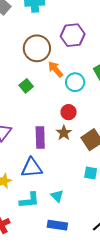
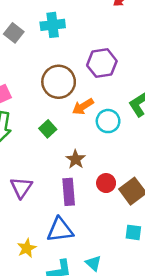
orange arrow: (55, 69) -> (83, 107), turned -78
red circle: (68, 112) -> (106, 183), moved
brown star: (64, 133) -> (76, 159), moved

